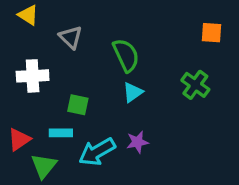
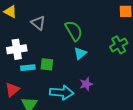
green cross: (195, 85) -> (119, 45), turned 30
cyan rectangle: (61, 133) -> (28, 68), moved
cyan arrow: (97, 152) -> (62, 93), turned -140

